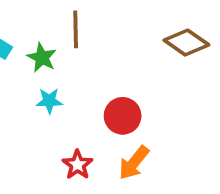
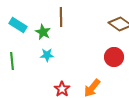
red circle: (123, 116) -> (114, 57), moved

